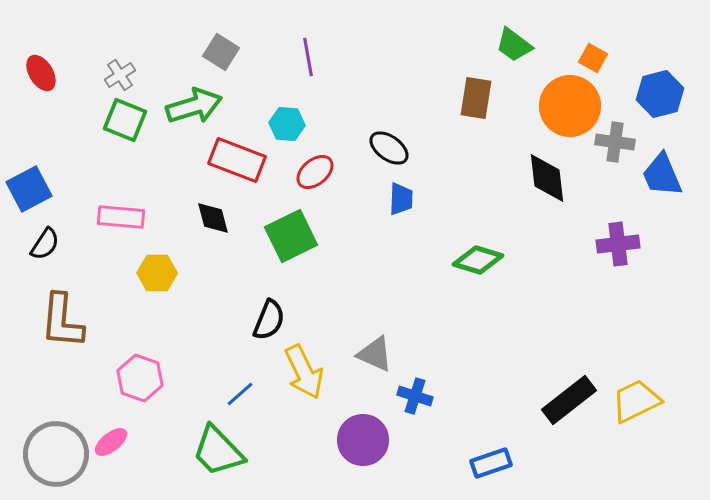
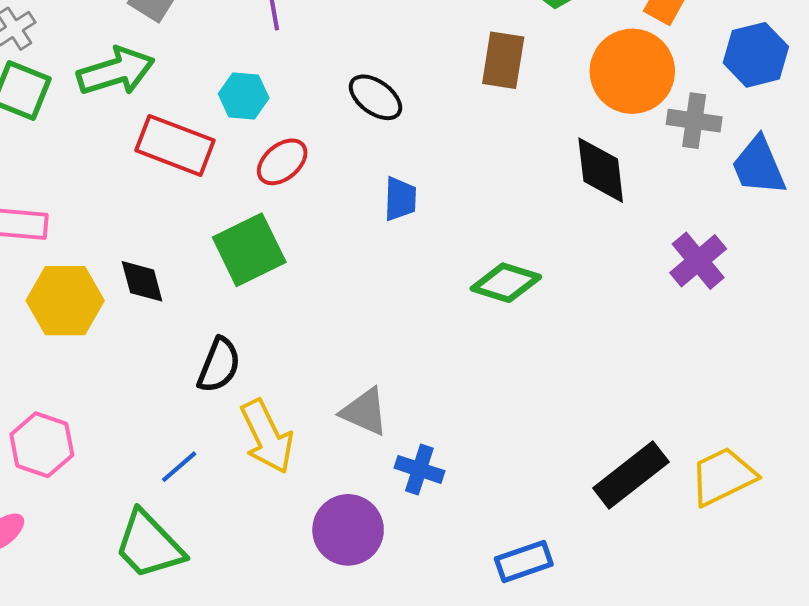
black ellipse: (389, 148) -> (375, 97), moved
black diamond: (213, 218) -> (142, 281), moved
purple cross: (618, 244) -> (698, 261), turned -33
yellow hexagon: (157, 273) -> (65, 301), size x1.4

